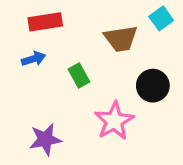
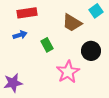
brown trapezoid: (121, 39) -> (72, 23), turned 40
purple star: (45, 139) -> (13, 83), moved

